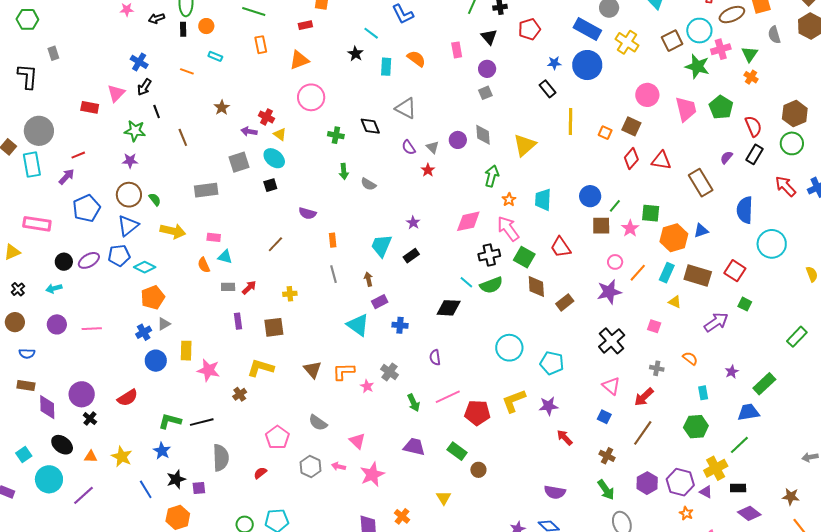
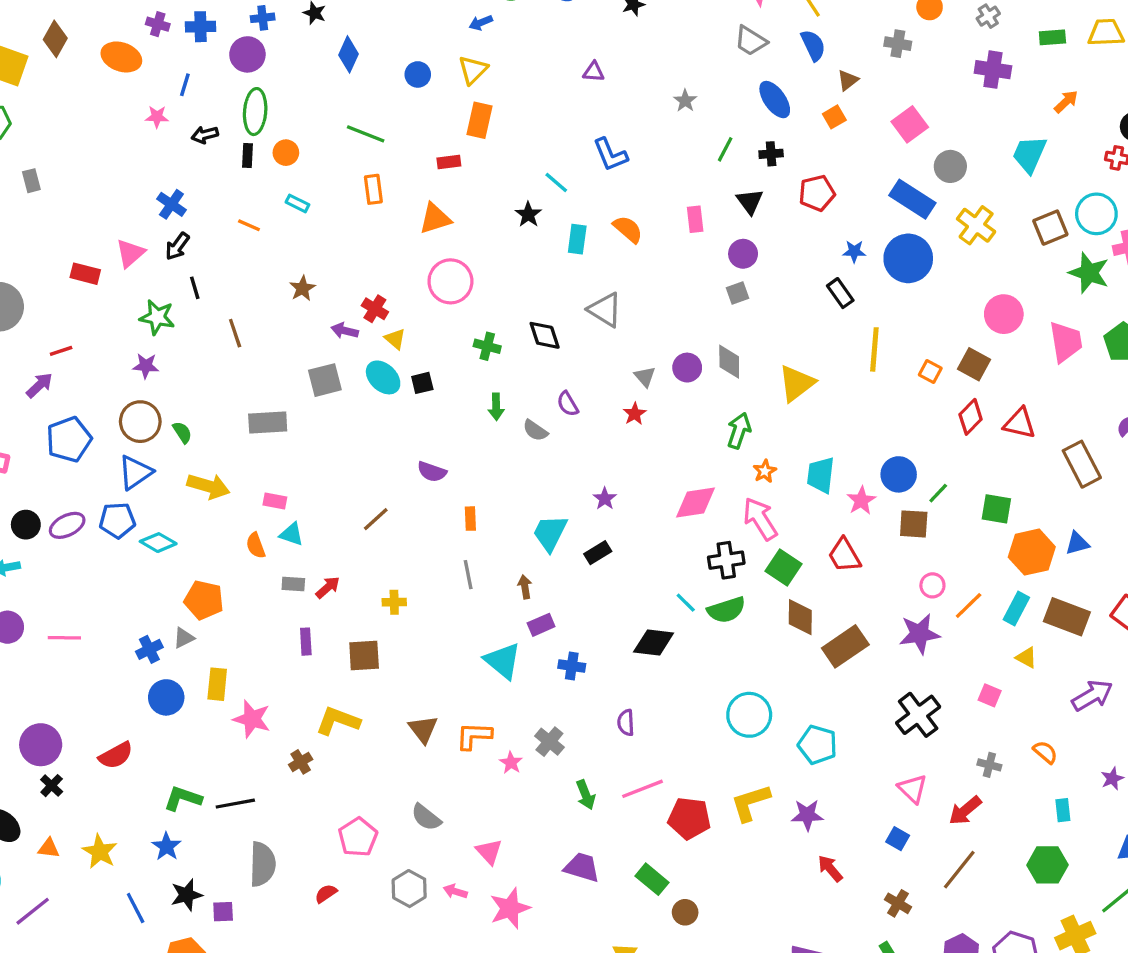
purple semicircle: (409, 147) -> (568, 404), moved
black square: (270, 185) -> (422, 383), moved
pink star: (630, 228) -> (861, 501), moved
orange pentagon: (153, 297) -> (204, 600), moved, turned 30
brown rectangle: (565, 302) -> (845, 646), size x1.5

